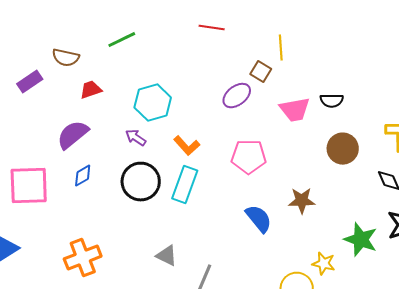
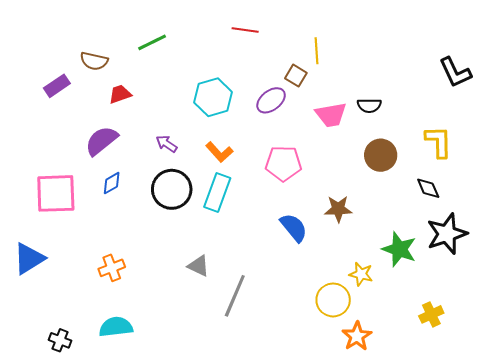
cyan hexagon: (153, 103) -> (213, 97), moved
orange cross: (83, 258) -> (112, 268), size x0.7

